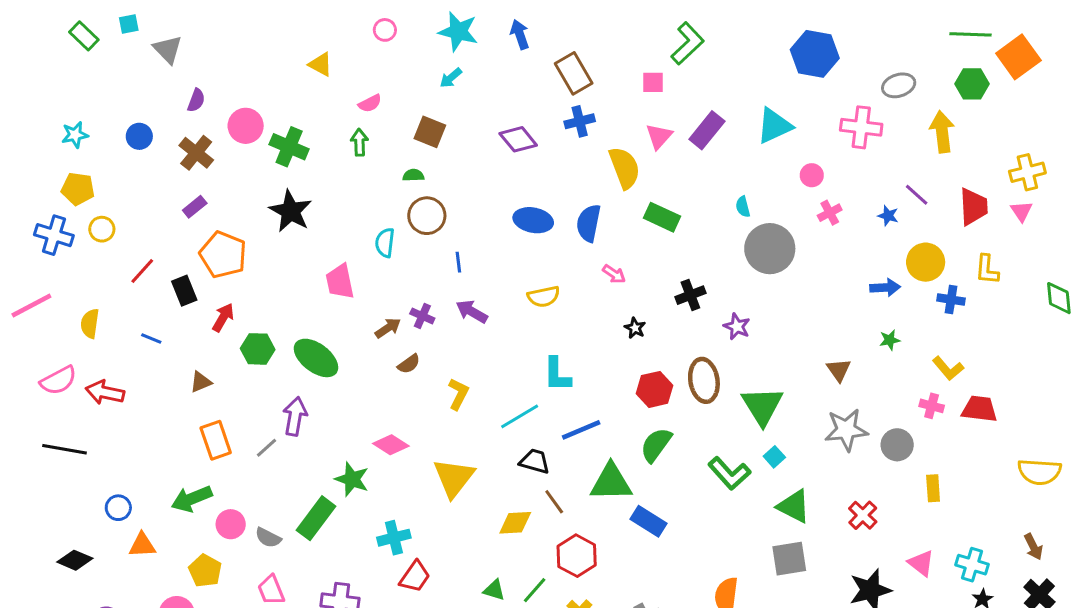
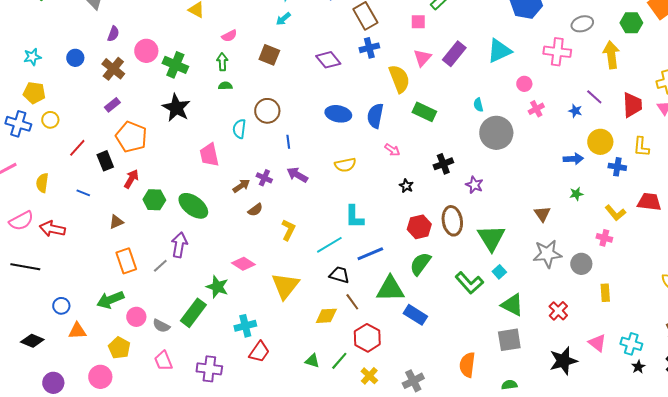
green semicircle: (413, 175) -> (225, 86), moved
red trapezoid: (979, 409) -> (649, 202), moved

